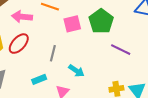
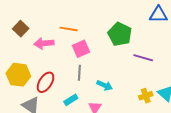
pink square: (72, 24) -> (81, 49), moved
red ellipse: (19, 44) -> (46, 82), moved

